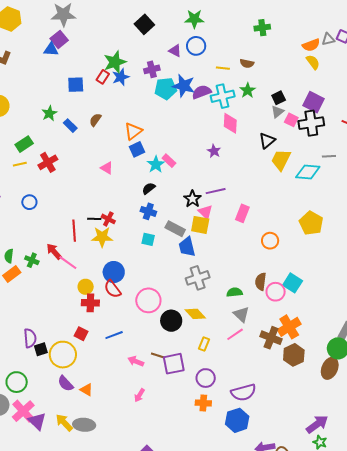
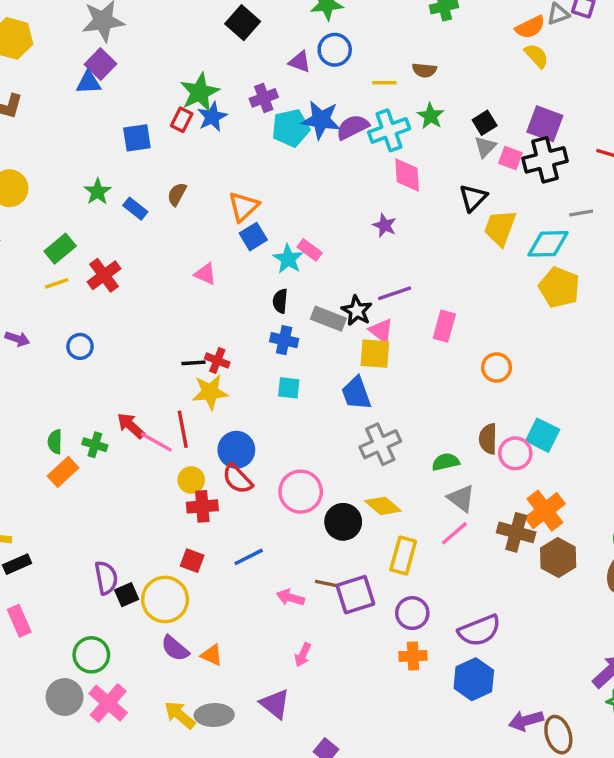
black semicircle: (149, 188) -> (280, 301), turned -40
yellow pentagon: (311, 223) -> (559, 287), moved
gray rectangle: (175, 229) -> (328, 319), moved
red line: (74, 231) -> (183, 429), moved
yellow rectangle: (204, 344) -> (403, 555), size x1.5
purple triangle: (37, 421) -> (275, 704), moved

